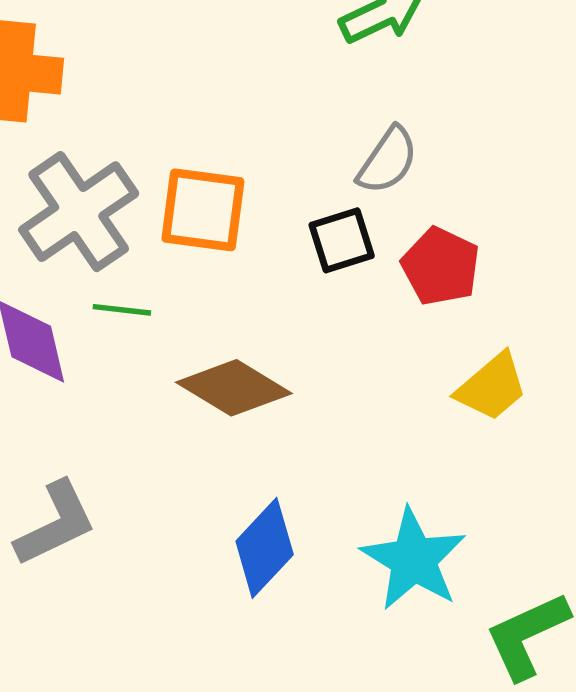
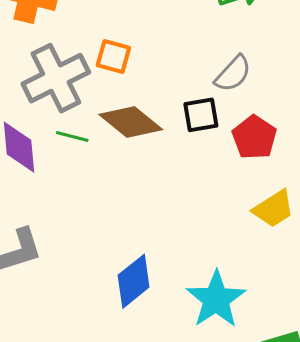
orange square: (203, 210) -> (113, 57), moved, size x0.7
brown diamond: (234, 388) -> (131, 122), moved

